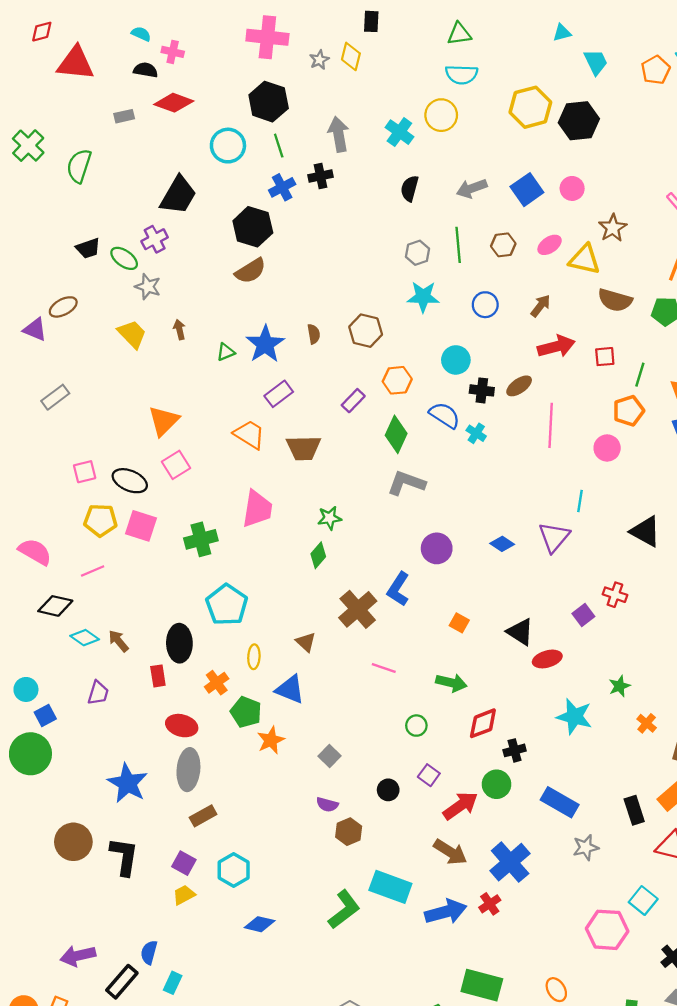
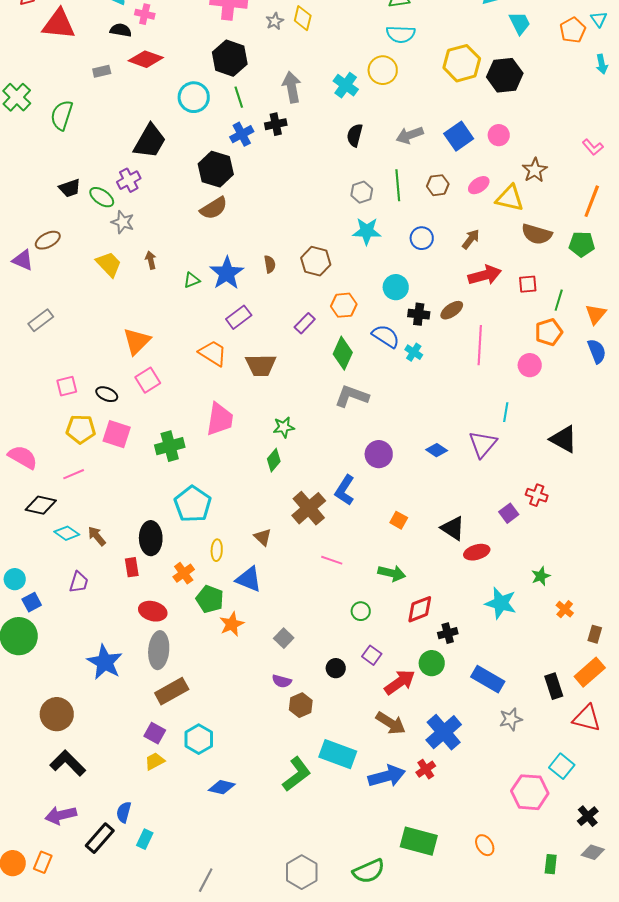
black ellipse: (130, 481) -> (107, 394), size x0.7
brown rectangle: (203, 816) -> (172, 691), size x1.4
black L-shape: (124, 856) -> (68, 763), moved, turned -54

